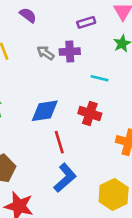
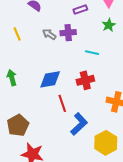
red cross: (90, 113) -> (85, 80), turned -30
blue L-shape: (65, 178) -> (79, 124), moved

